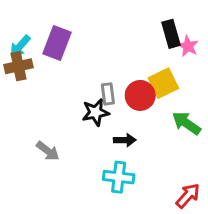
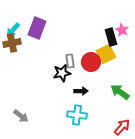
black rectangle: (171, 34) -> (111, 37), moved
green arrow: (186, 123) -> (120, 92), moved
gray arrow: (48, 151) -> (21, 116), moved

